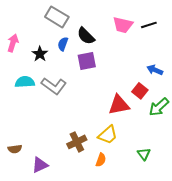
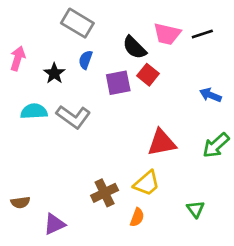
black semicircle: (86, 36) -> (134, 48), moved
red square: (140, 91) -> (148, 75), moved

